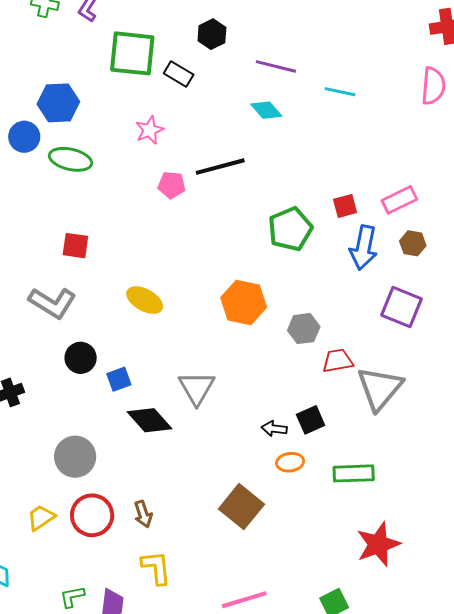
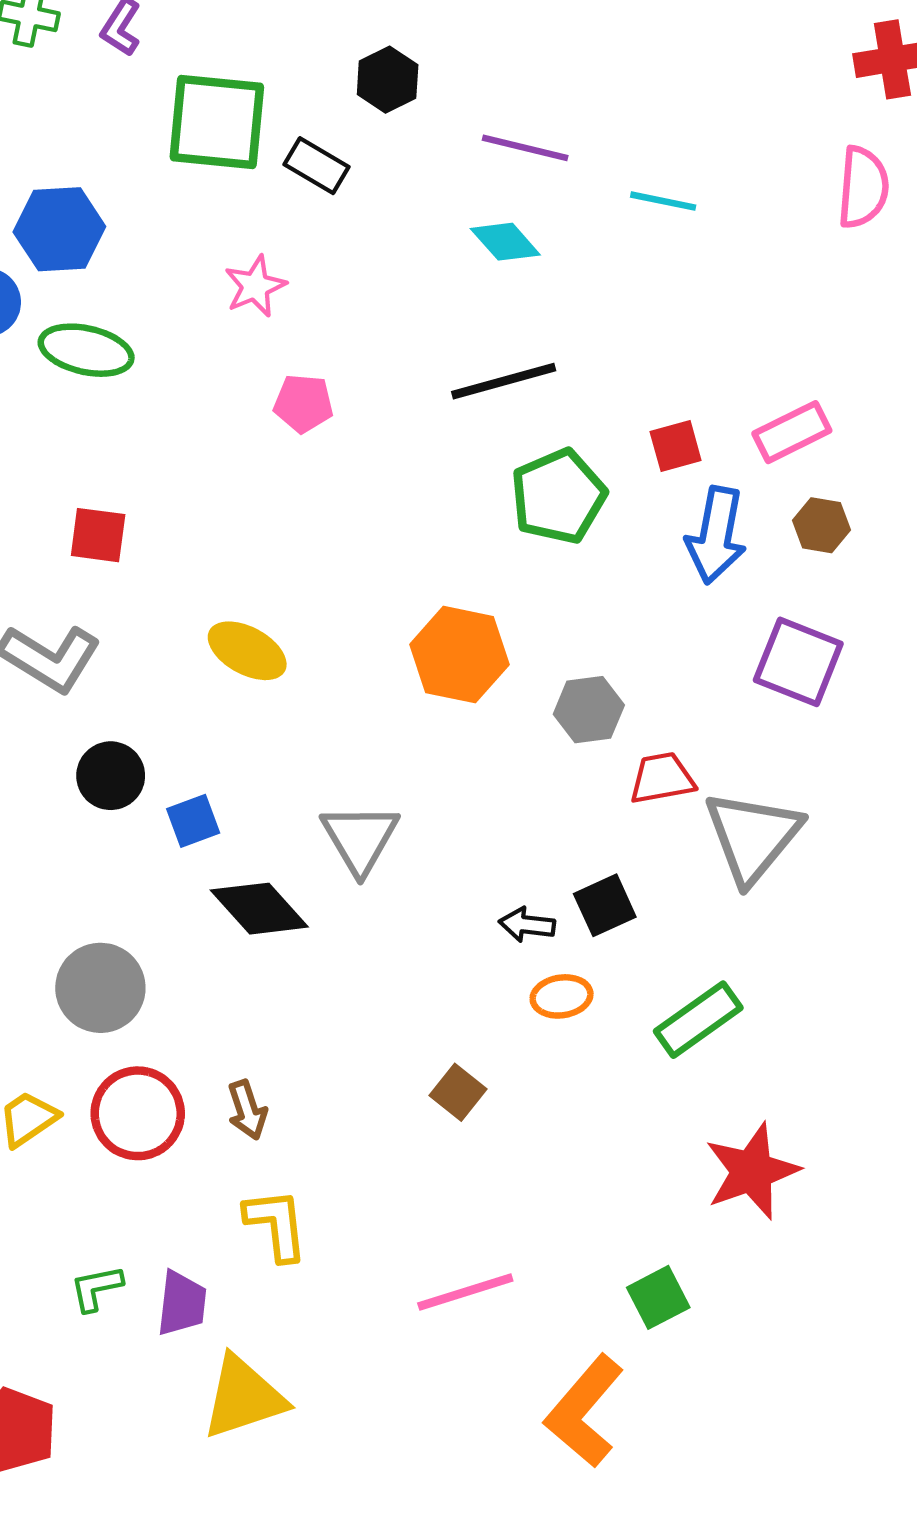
black line: (220, 167) -> (504, 381), moved
green rectangle: (354, 473) -> (698, 1020), turned -33
brown square: (241, 507) -> (458, 1092), size x0.6

